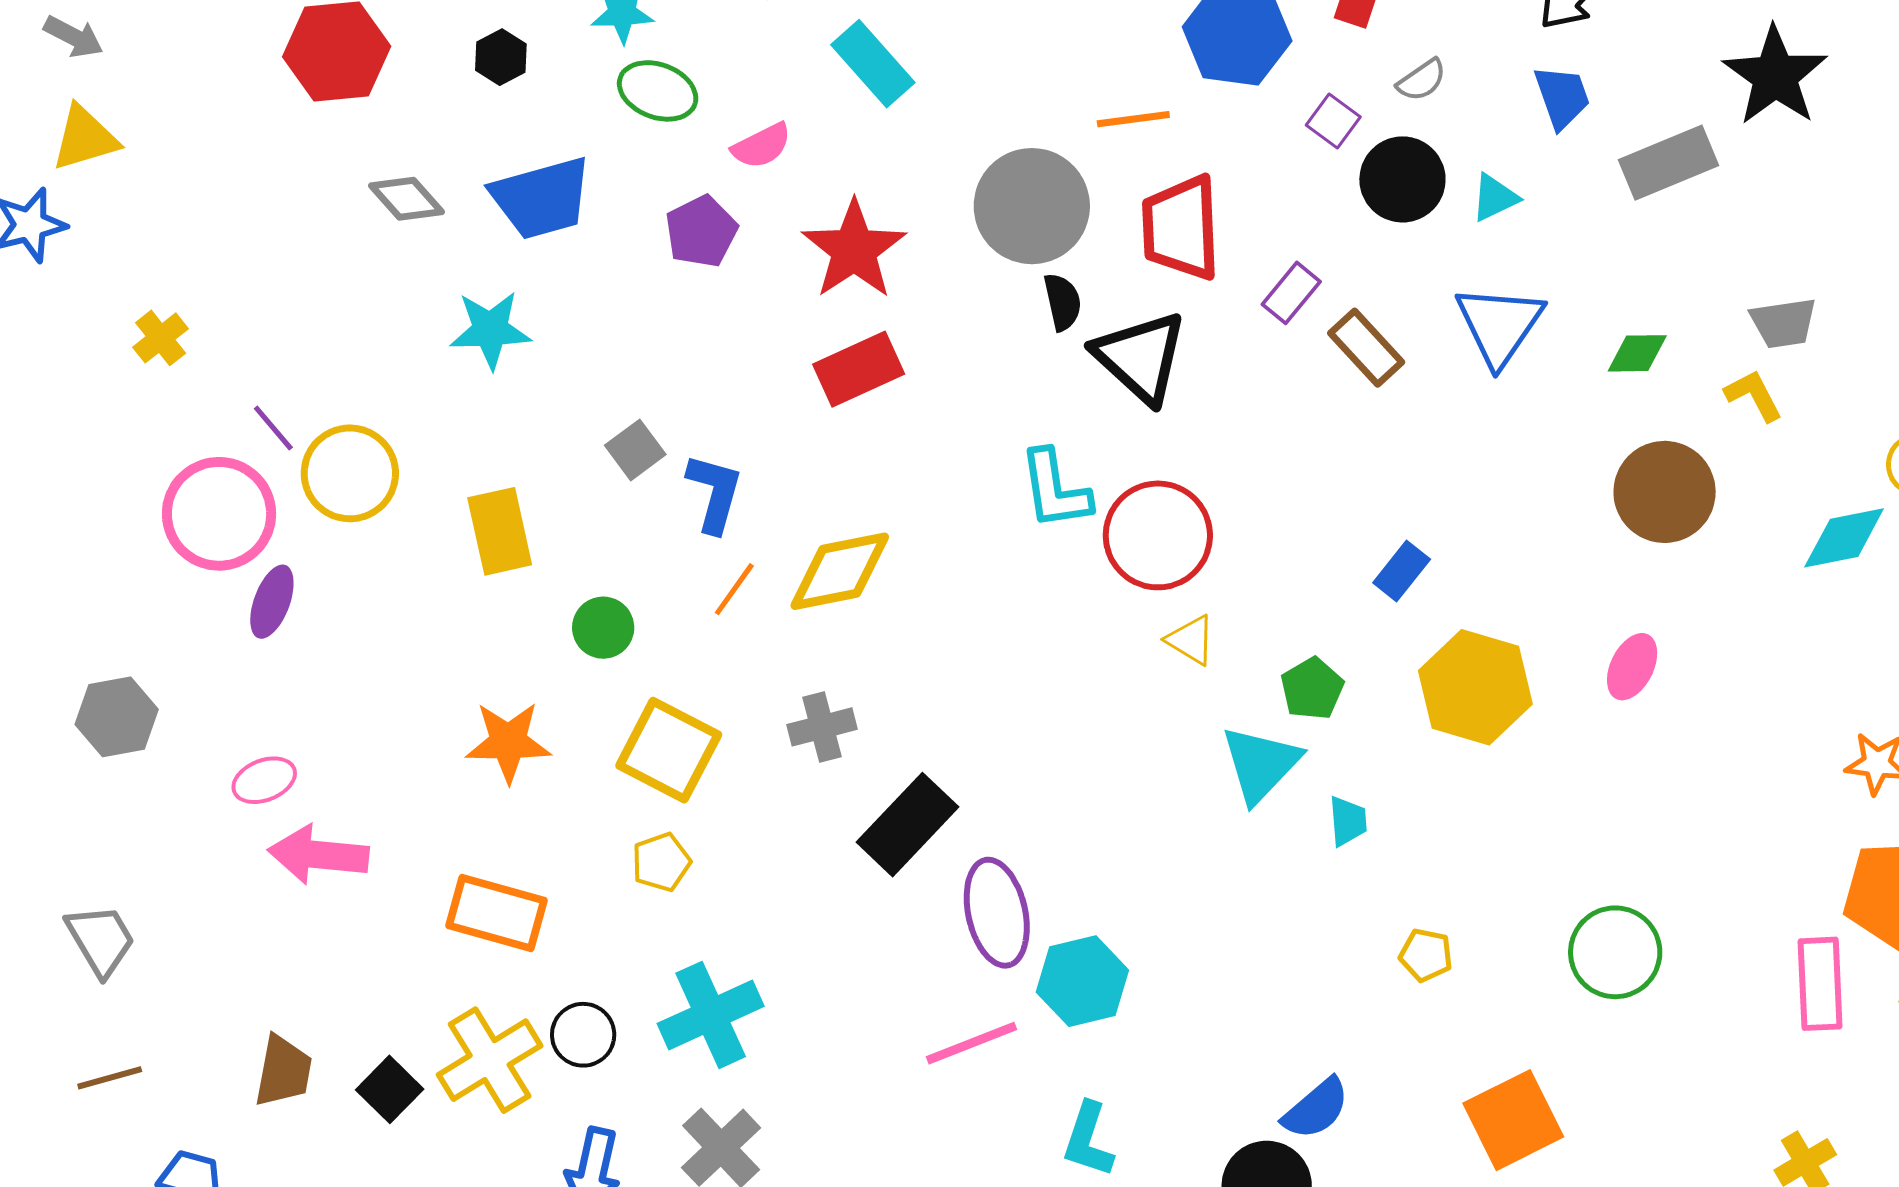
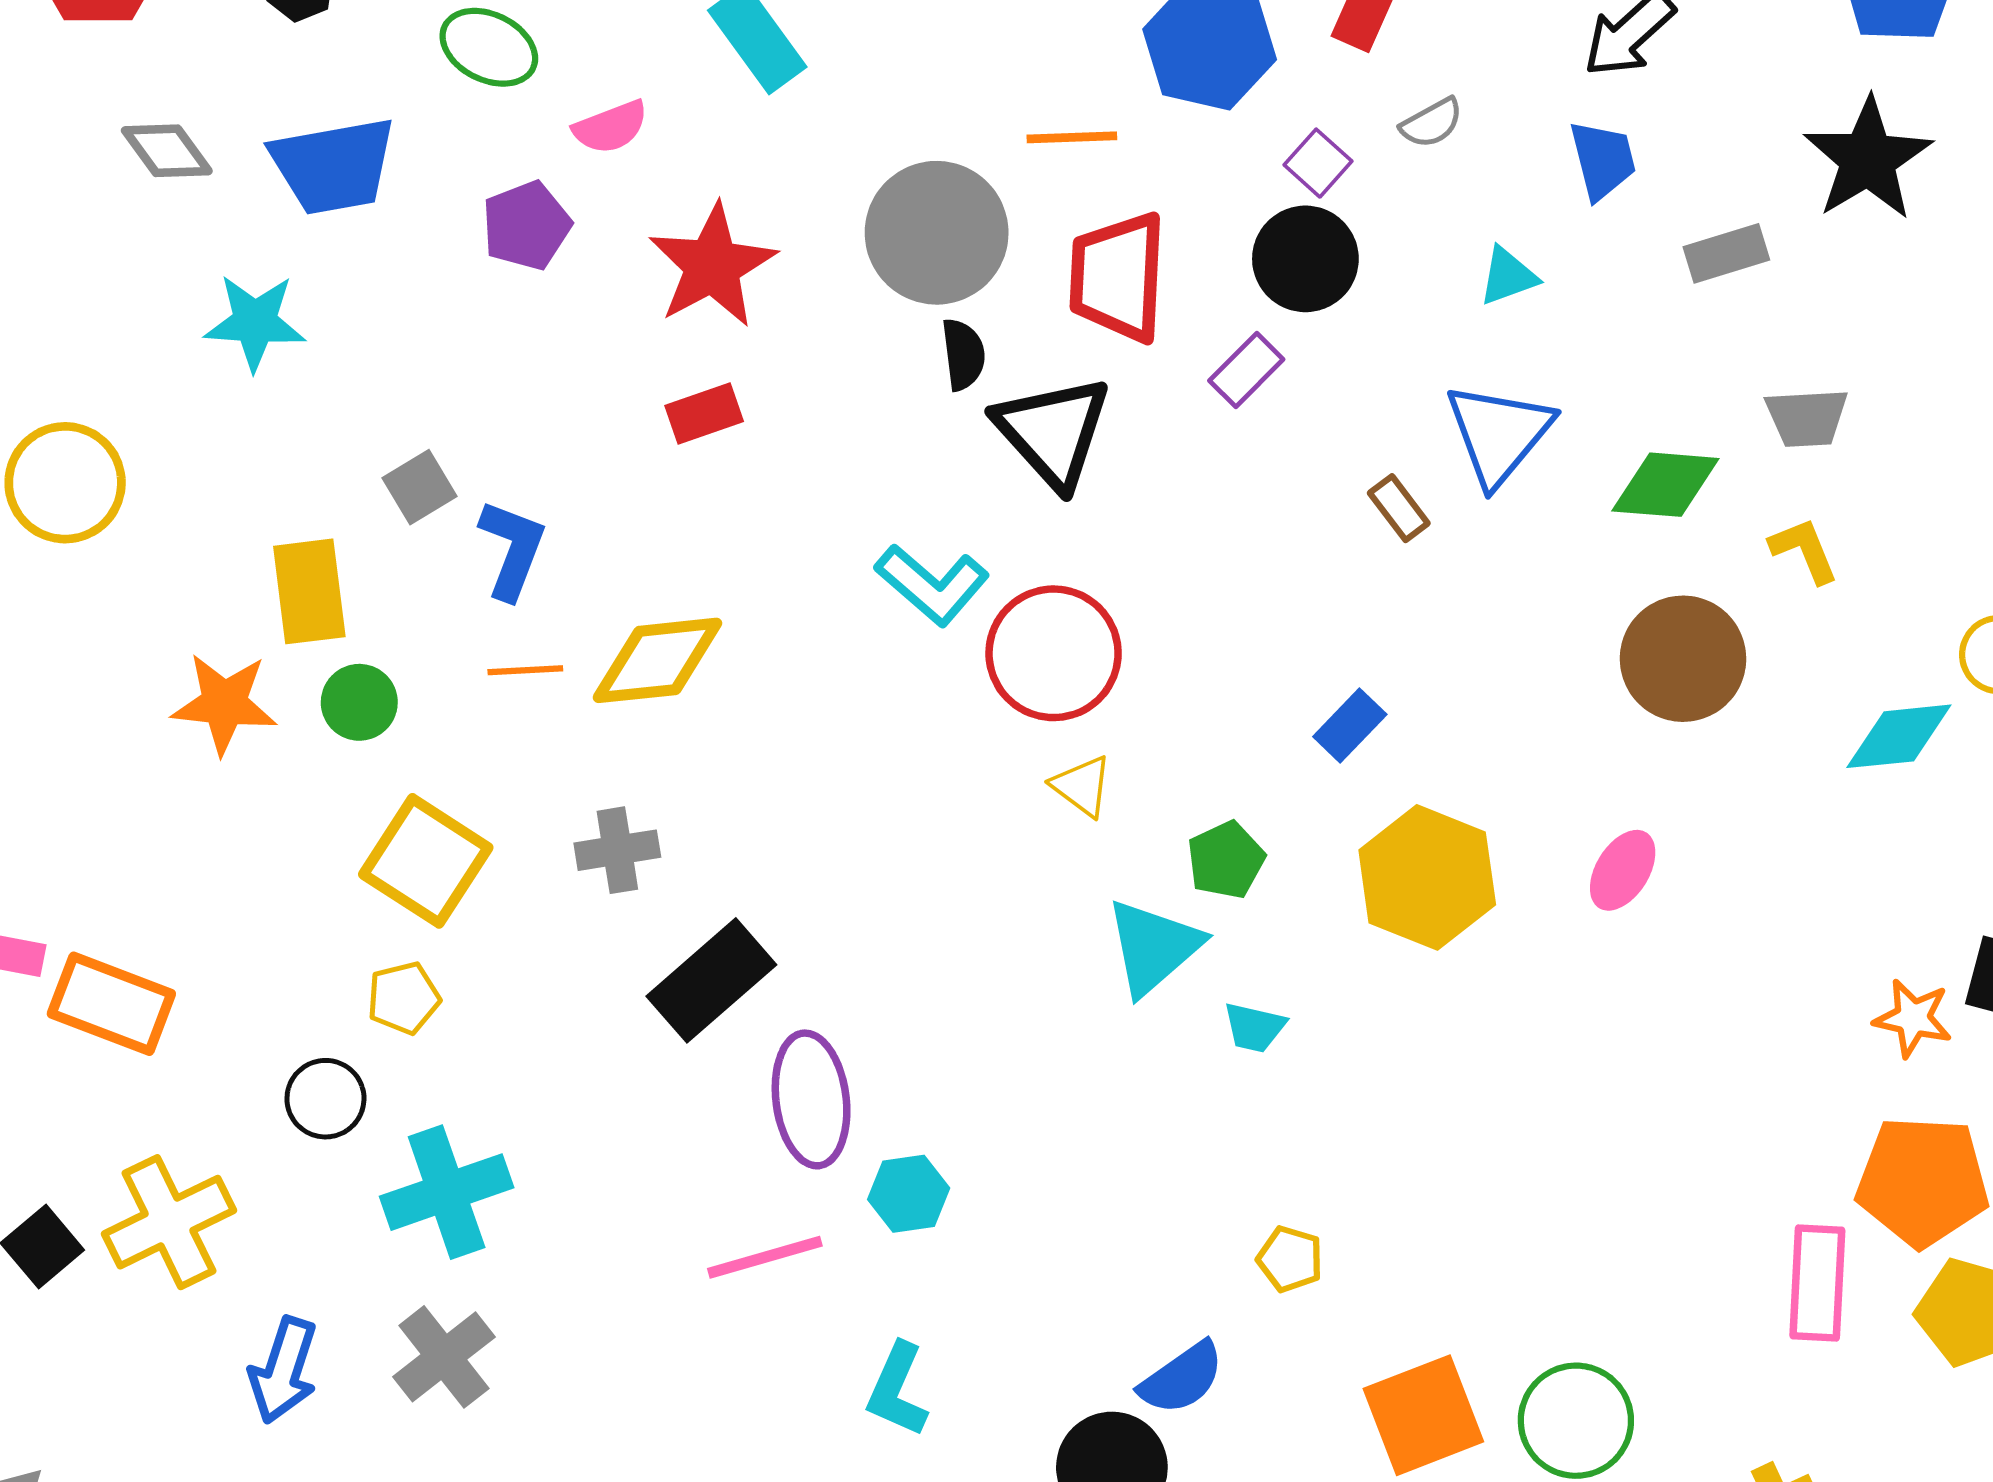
gray rectangle: (1669, 163) -> (1726, 253), size x0.7
black circle: (1402, 179) -> (1305, 259), moved
gray trapezoid: (1783, 323) -> (1807, 418), moved
brown rectangle: (1366, 348) -> (1399, 508), moved, size x0.7
green diamond: (1637, 353) -> (1665, 485), size x1.4
red rectangle: (859, 369) -> (704, 413), size x0.7
cyan L-shape: (1055, 489) -> (932, 585), turned -46
yellow rectangle: (500, 531) -> (309, 591), moved
orange line: (734, 589) -> (525, 670), turned 46
orange star: (508, 742) -> (224, 704), moved
cyan trapezoid: (1348, 821) -> (1254, 1027), turned 102
orange rectangle: (496, 913) -> (111, 1004), moved
green circle: (1615, 952) -> (1576, 1421), moved
yellow pentagon: (1426, 955) -> (1290, 1259), moved
cyan hexagon: (1082, 981) -> (909, 1194), size x0.7
black circle: (583, 1035) -> (325, 1099), moved

